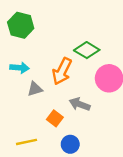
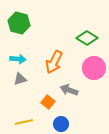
green diamond: (87, 50) -> (87, 38), moved
gray triangle: (35, 89) -> (20, 79), moved

